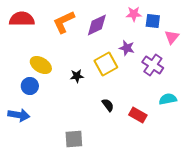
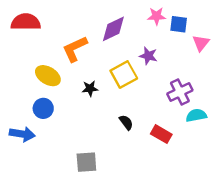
orange L-shape: (64, 22) -> (75, 49), moved
purple cross: (153, 65) -> (180, 92), moved, turned 30
blue circle: (30, 86) -> (43, 108), moved

